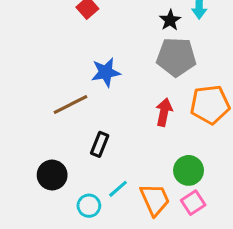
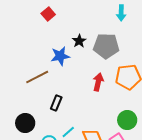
black star: (170, 20) -> (79, 41), moved
green circle: (189, 170) -> (127, 120), moved

